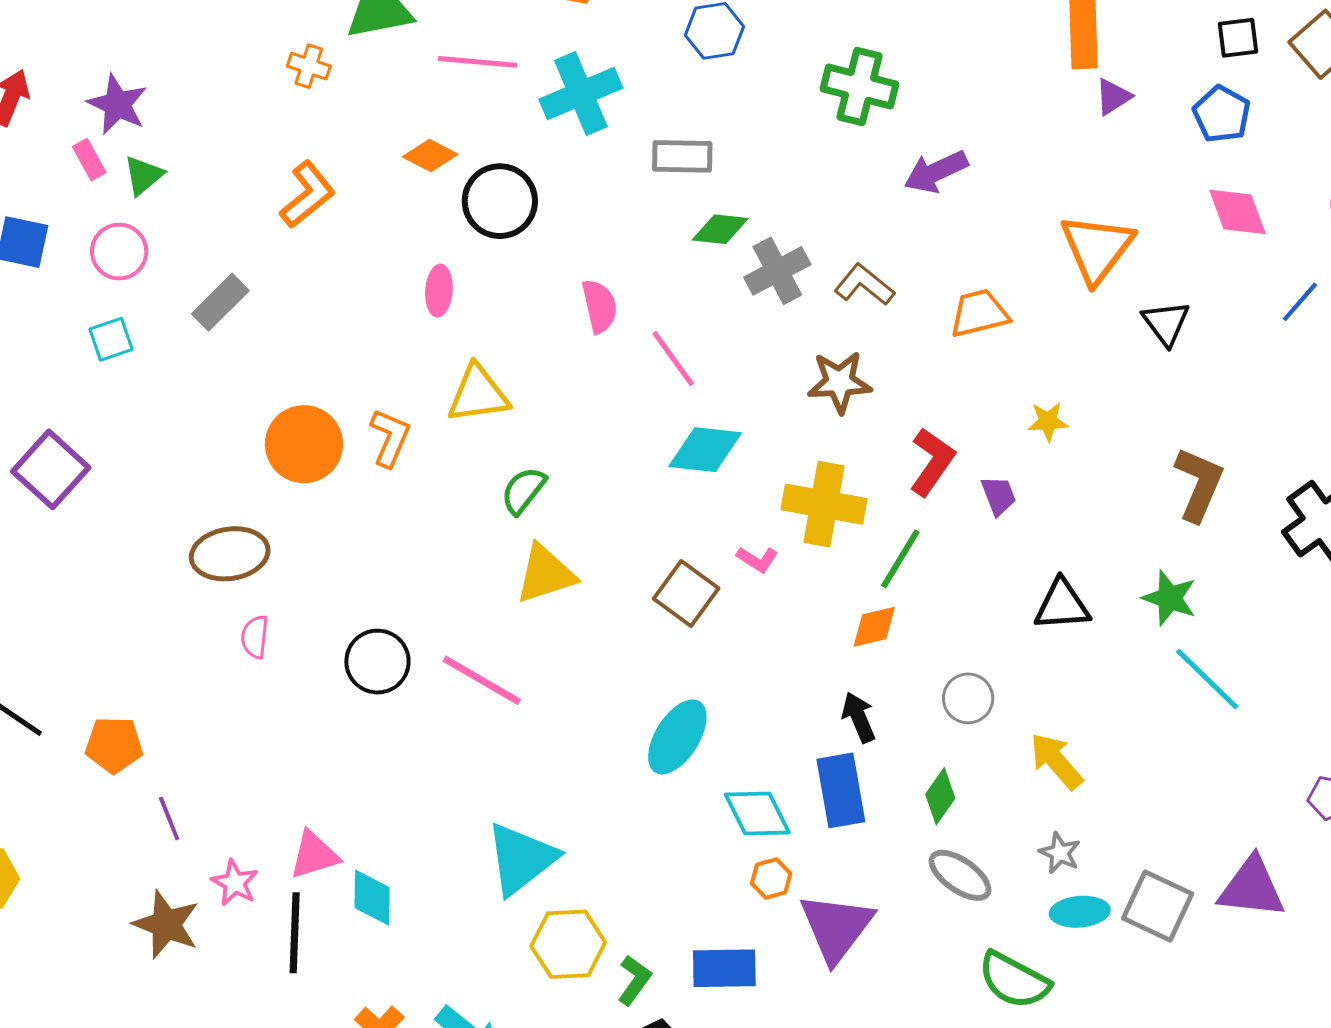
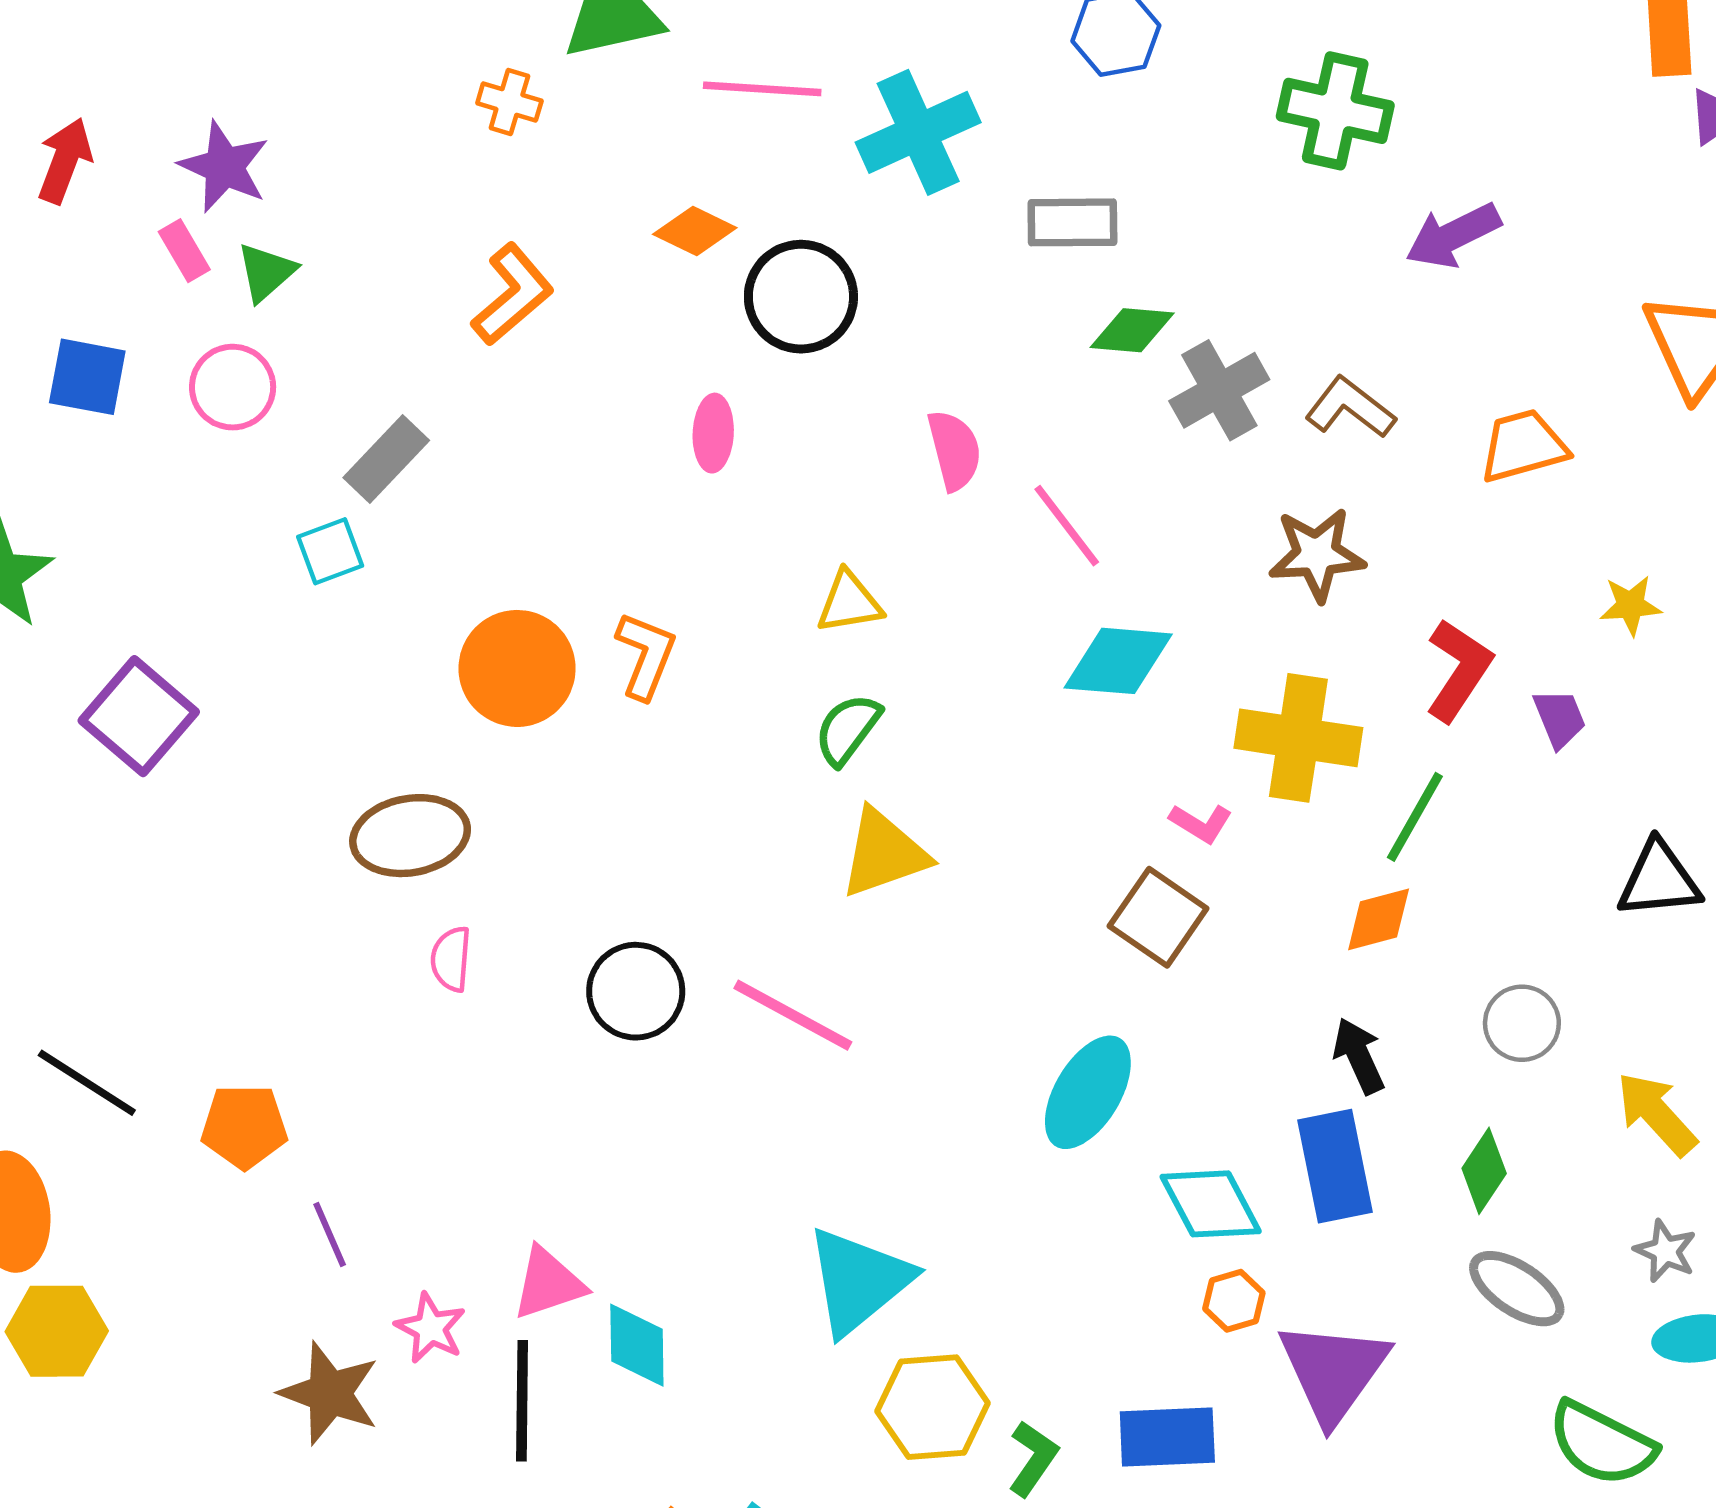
cyan square: (111, 339) -> (330, 551), moved
yellow triangle: (478, 394) -> (849, 602), moved, size x0.7
brown square: (686, 593) -> (1158, 917), moved

